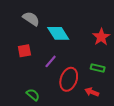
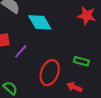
red star: (101, 37) -> (87, 16), moved, turned -30
purple line: (51, 61) -> (21, 51), moved

